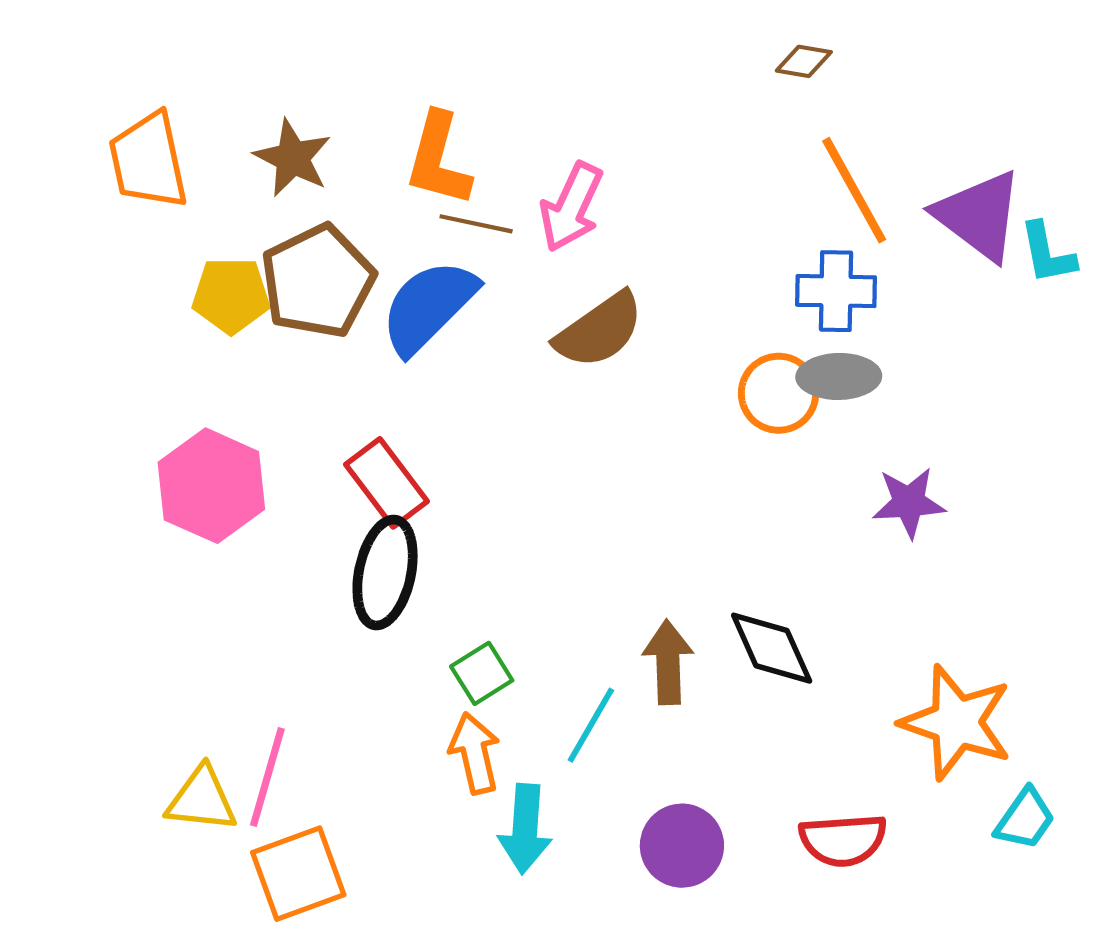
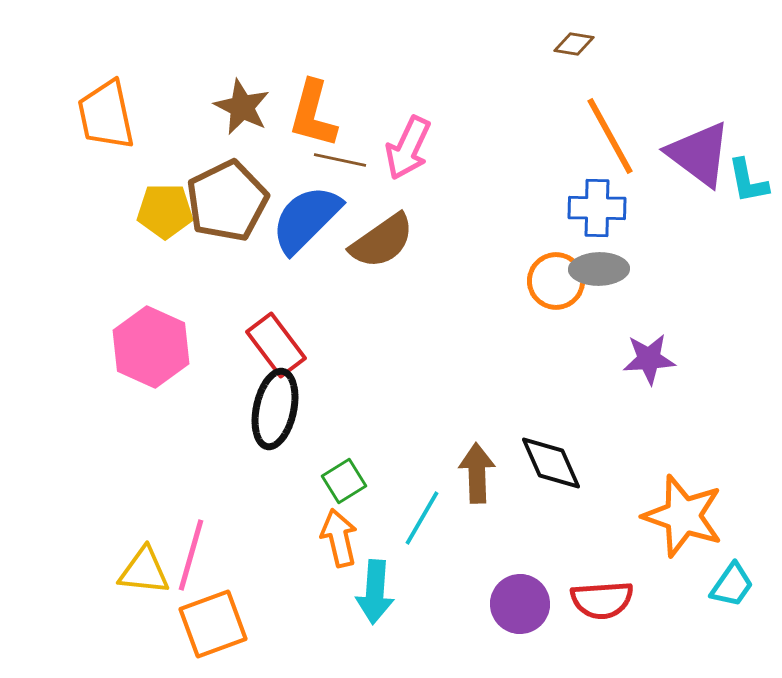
brown star: (293, 158) -> (242, 107), moved
brown semicircle: (599, 330) -> (382, 241), moved
purple circle: (682, 846) -> (520, 604), moved

